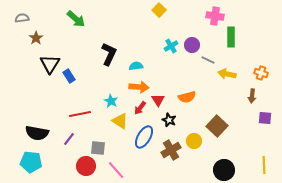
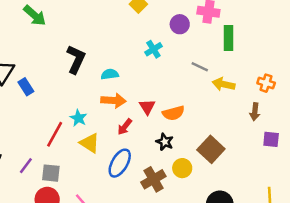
purple circle: (192, 45) -> (180, 24), moved
red triangle: (158, 100) -> (147, 107), moved
red arrow: (140, 108) -> (125, 127), moved
red line: (80, 114) -> (55, 134), moved, turned -50
black star: (169, 120) -> (165, 142), moved
gray square: (98, 148) -> (51, 173), moved

